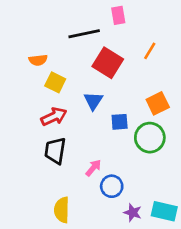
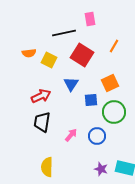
yellow square: (55, 82) -> (49, 60), moved
orange square: (158, 103) -> (110, 83), moved
blue circle: (112, 186) -> (97, 136), moved

